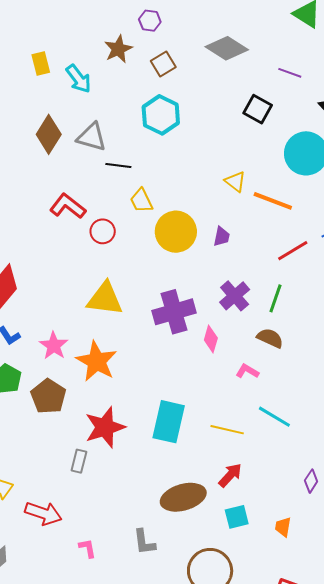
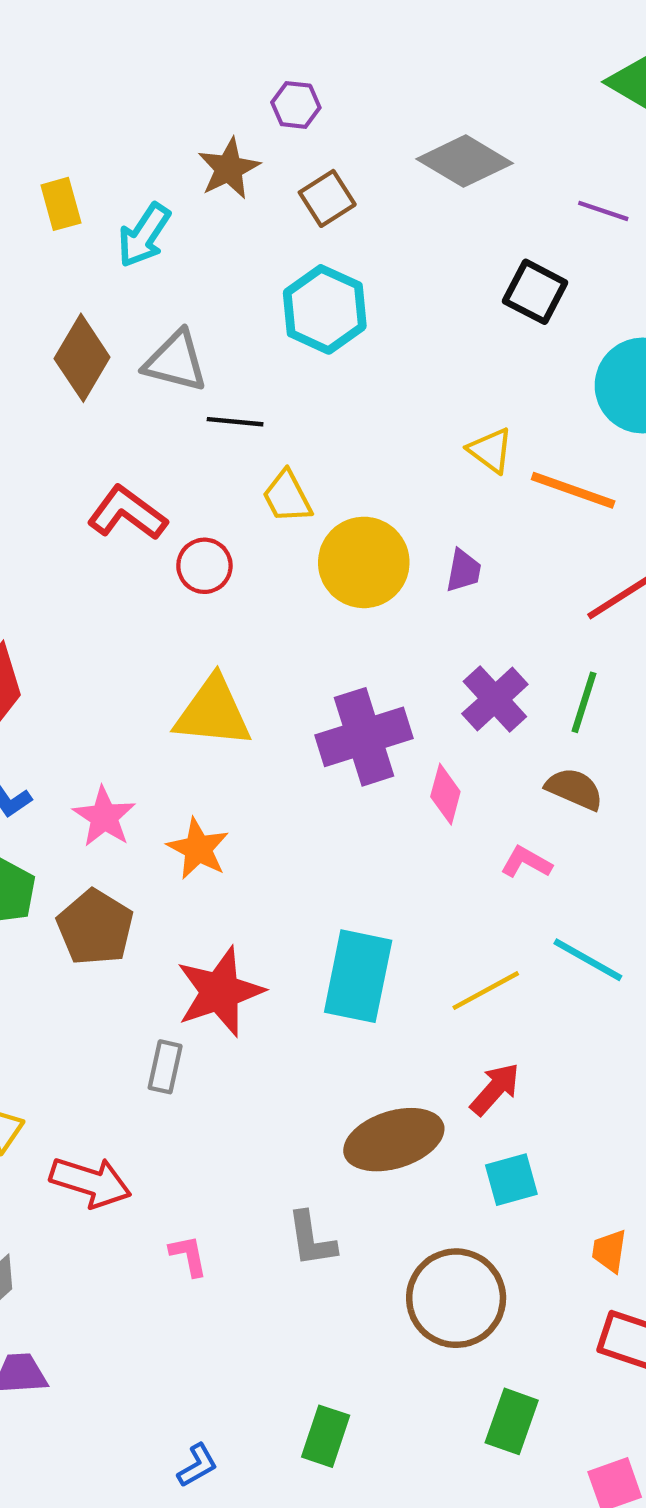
cyan arrow: (79, 79) -> (144, 235), turned 72
orange star: (96, 361) -> (198, 849), size x0.7
yellow line: (227, 430) -> (486, 991), turned -40
orange trapezoid: (283, 527) -> (609, 1251), moved

